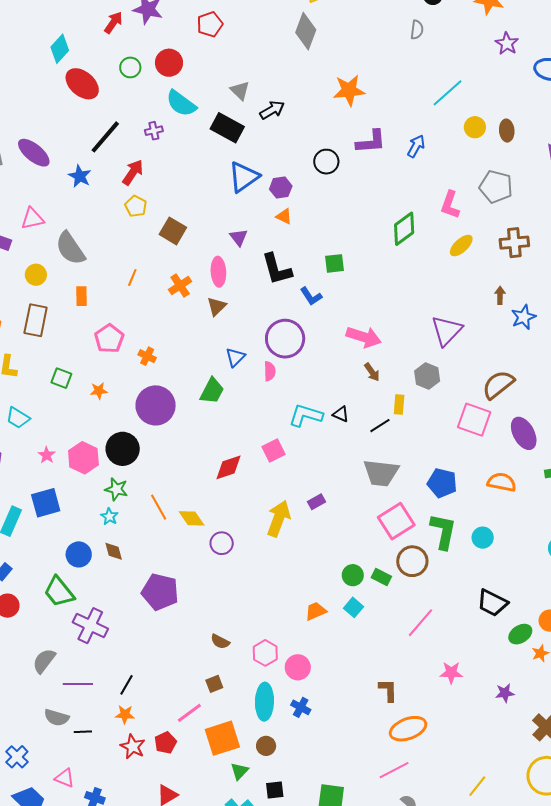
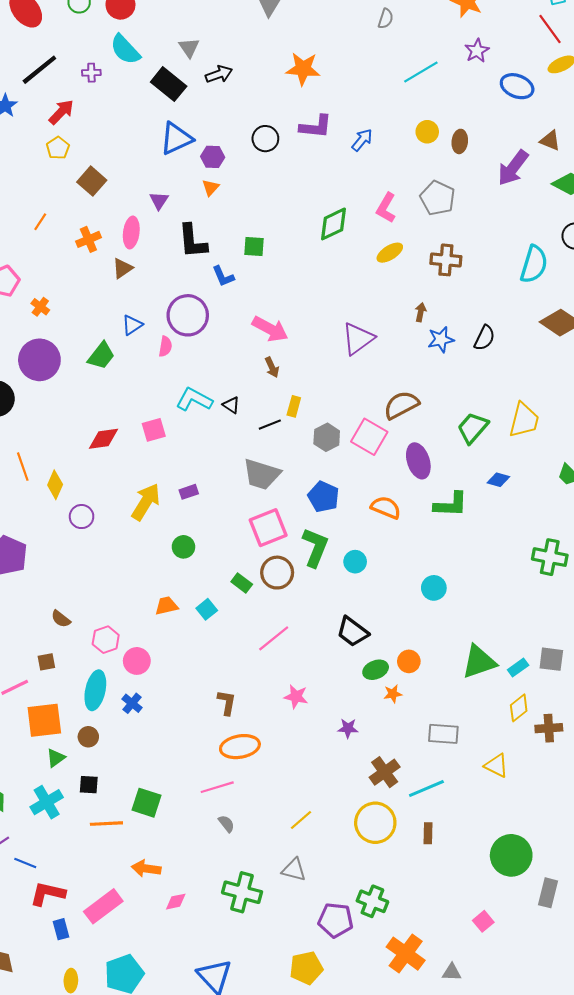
cyan line: (448, 93) -> (421, 72), moved
orange triangle: (284, 216) -> (210, 188), turned 36
gray hexagon: (427, 376) -> (327, 437), moved
yellow diamond: (192, 518) -> (55, 485), turned 48
green circle: (353, 575) -> (183, 547), moved

